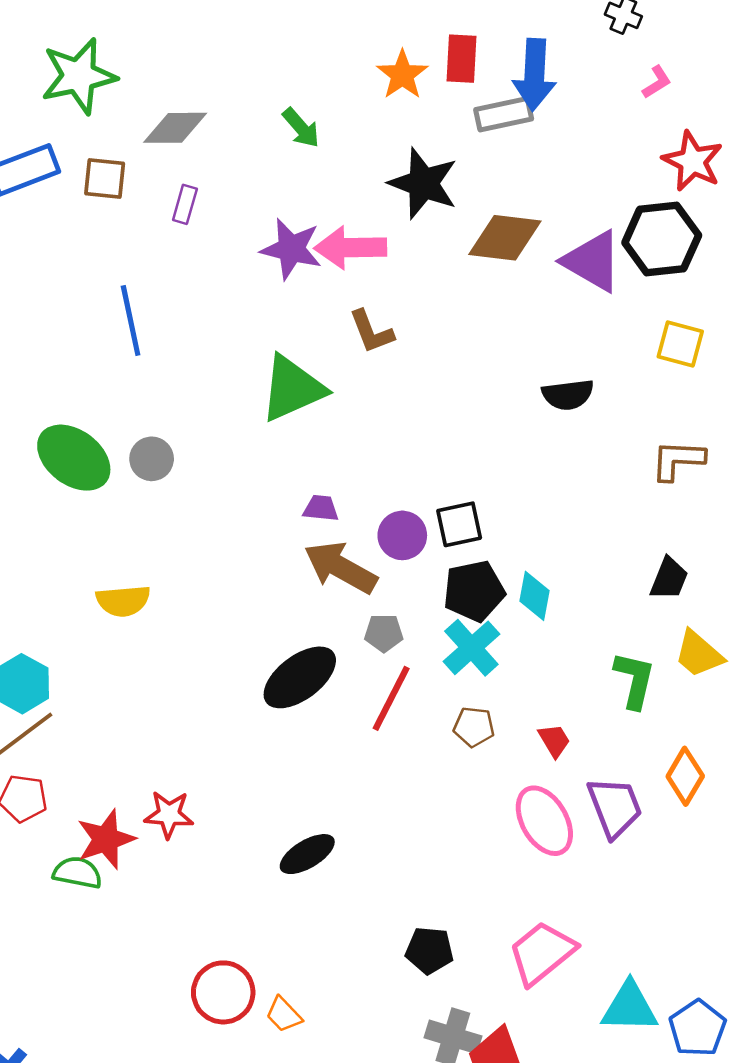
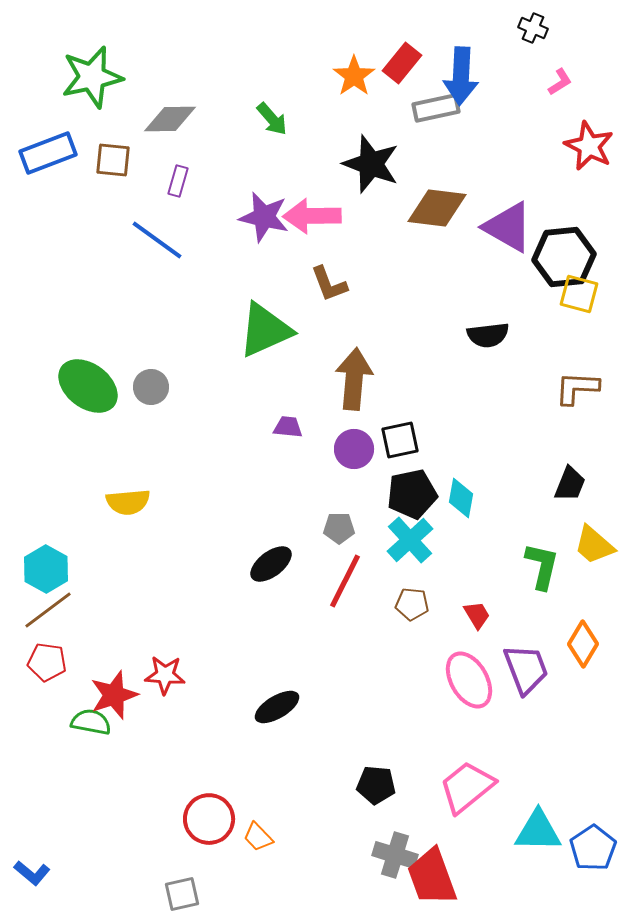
red rectangle: (462, 59) -> (402, 63), turned 36
black hexagon: (662, 239) -> (564, 257), moved
blue line: (131, 321) -> (157, 240), moved, turned -42
brown arrow: (341, 568) -> (354, 379), moved, turned 66
black ellipse: (300, 677) -> (271, 564), size x0.7

